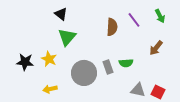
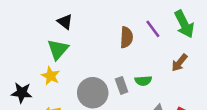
green arrow: (160, 16) -> (184, 24), size x1.6
green triangle: (67, 37) -> (58, 49), moved
black star: (25, 62) -> (22, 93), moved

